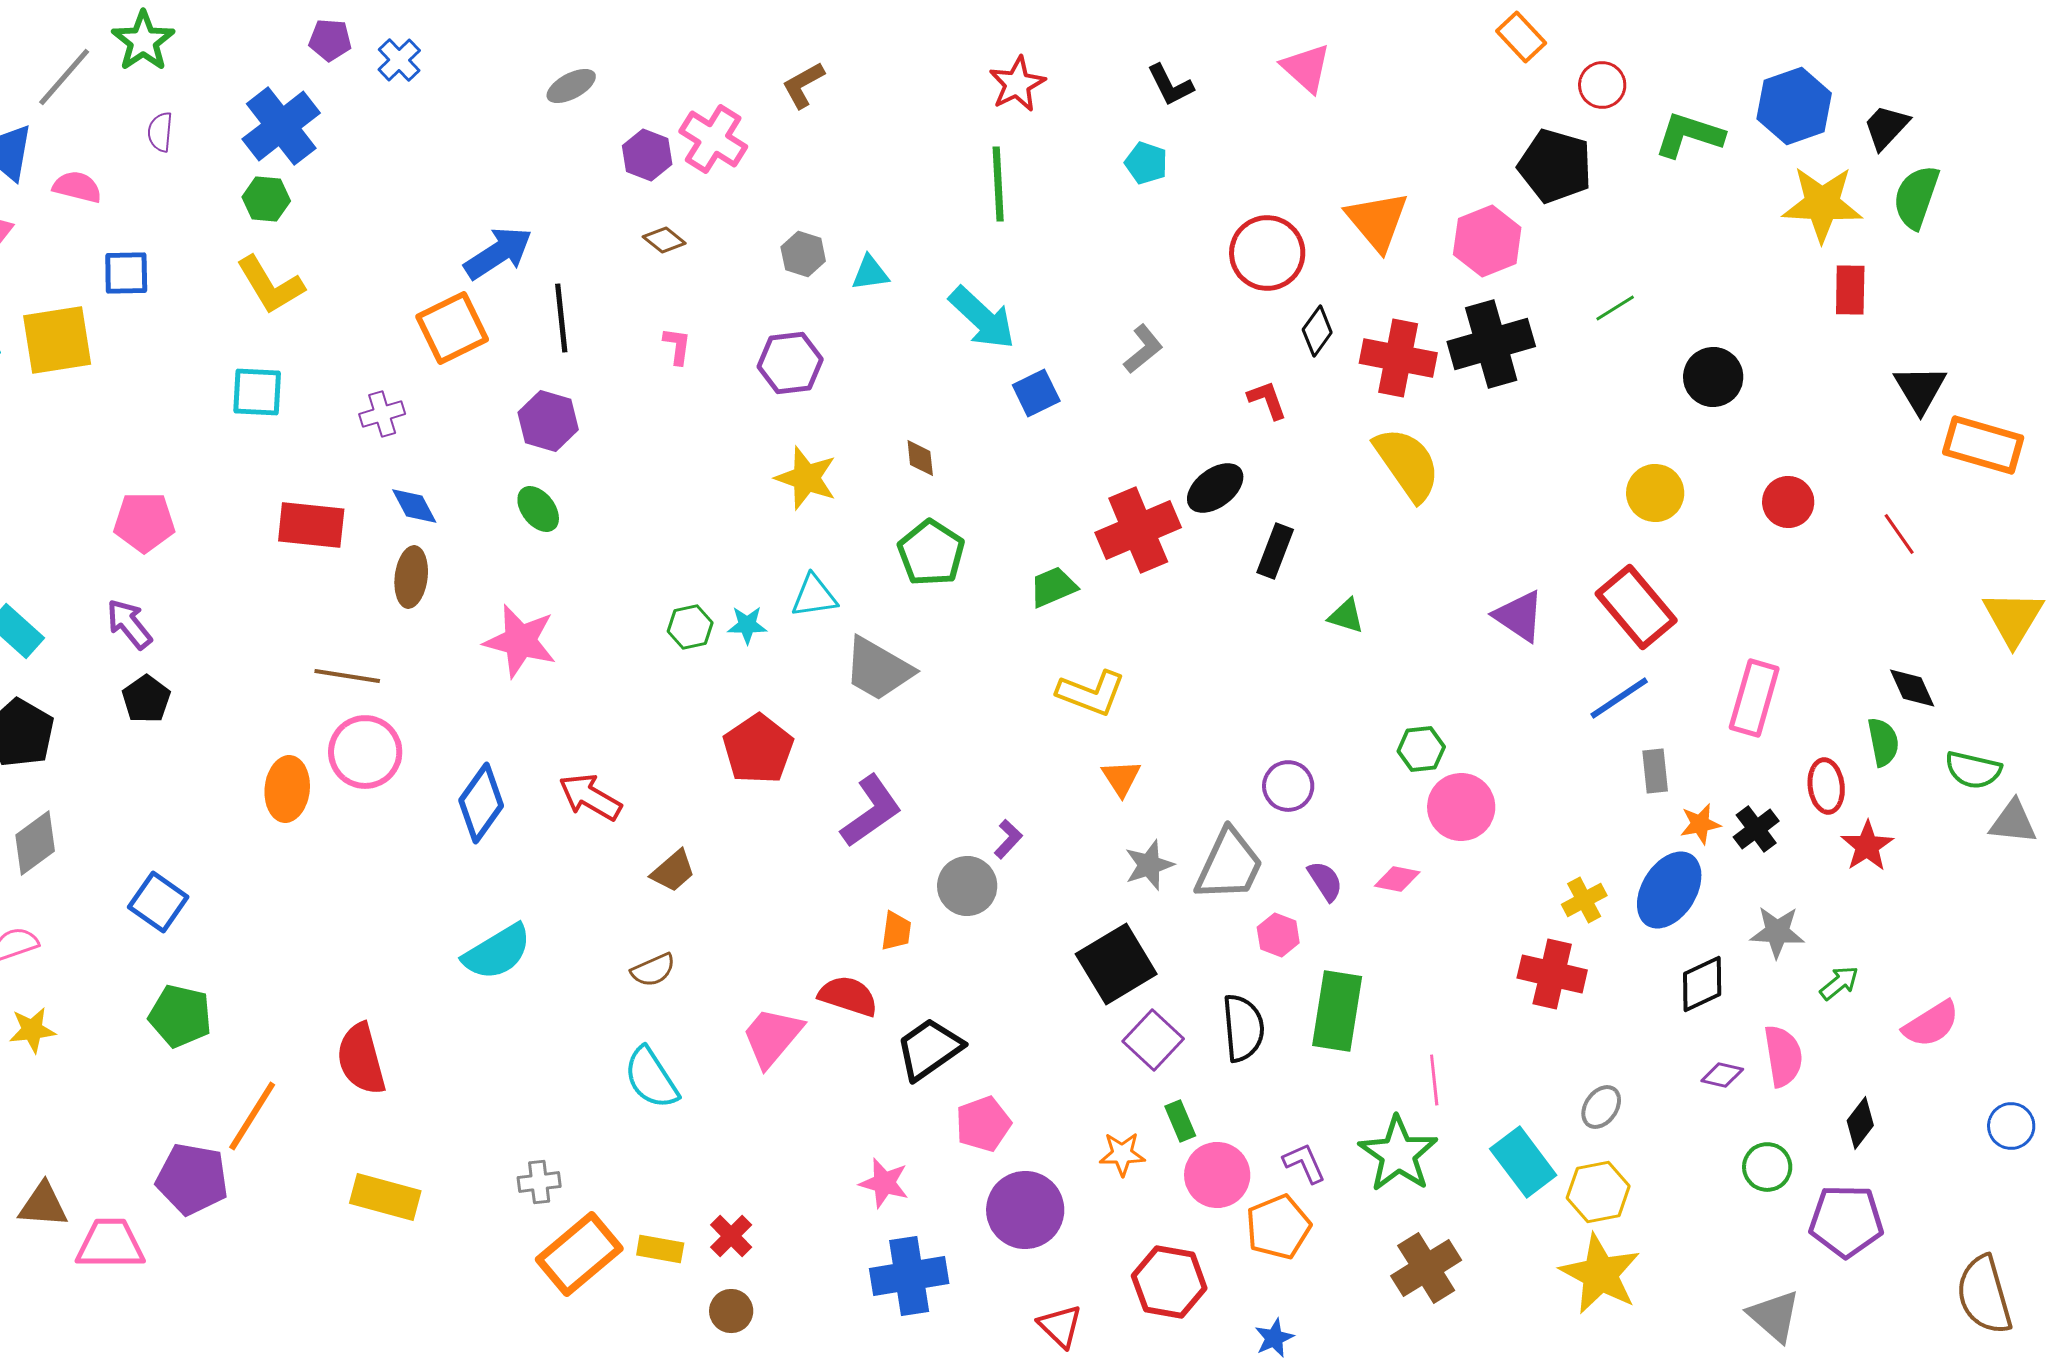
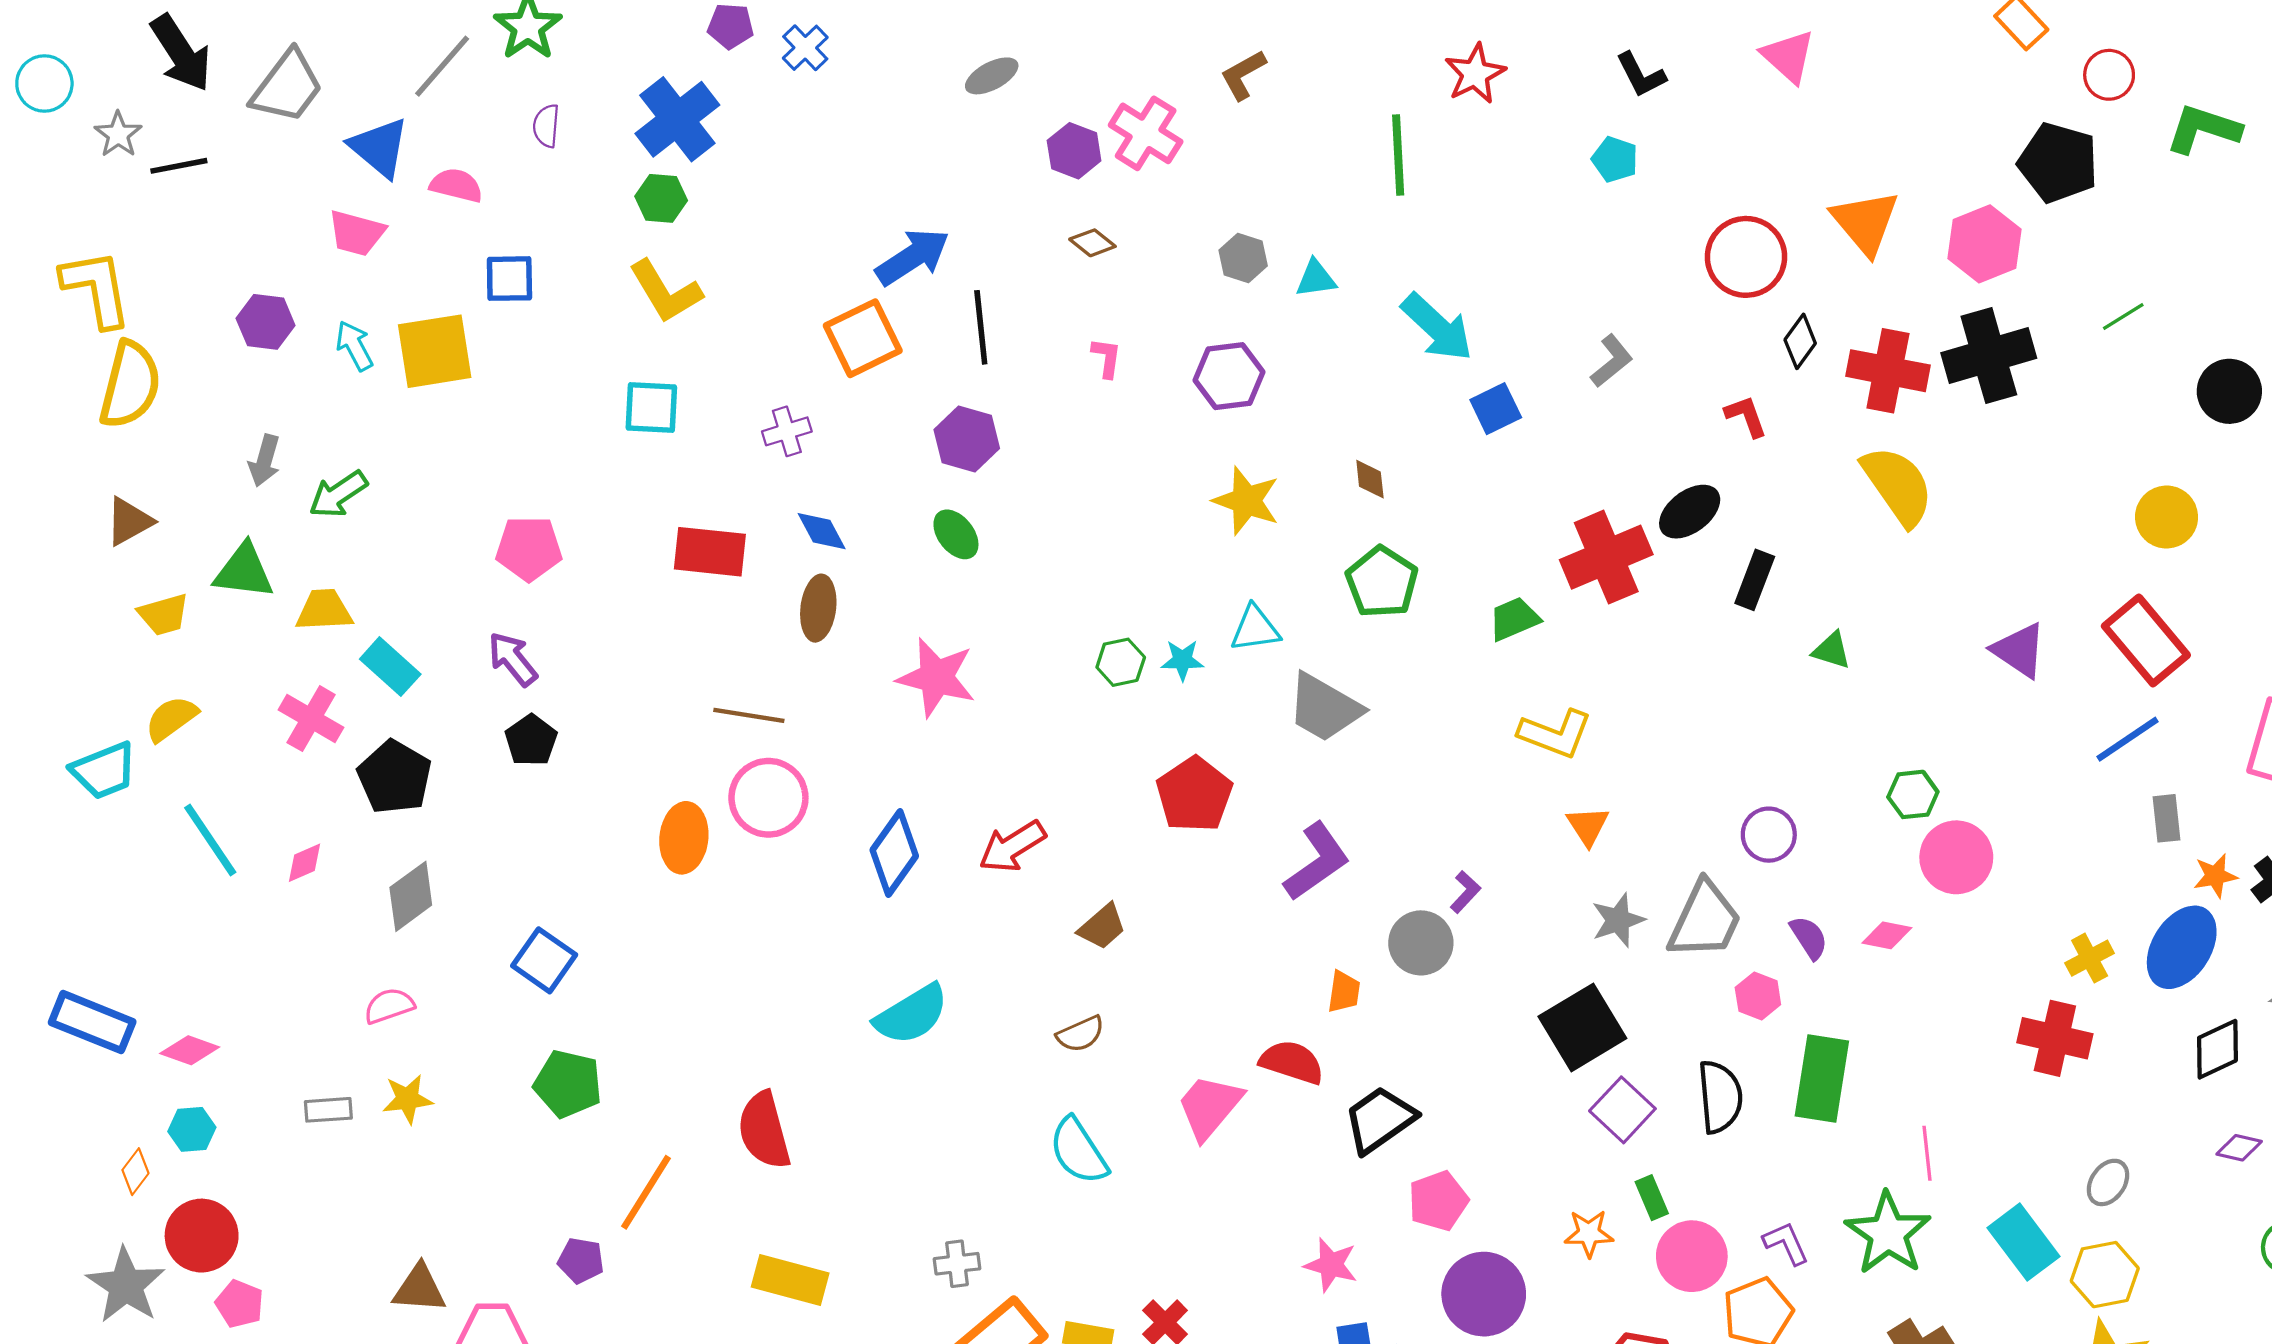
green line: (998, 184) -> (1398, 155), moved
red arrow: (590, 797) -> (1012, 846), turned -62
purple pentagon: (192, 1179) -> (581, 1260), size x0.6

